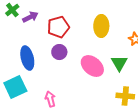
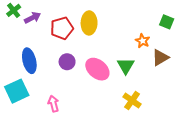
yellow ellipse: (101, 26) -> (89, 23), moved
purple circle: (59, 52) -> (67, 62), moved
yellow cross: (125, 96) -> (132, 101), turned 30

